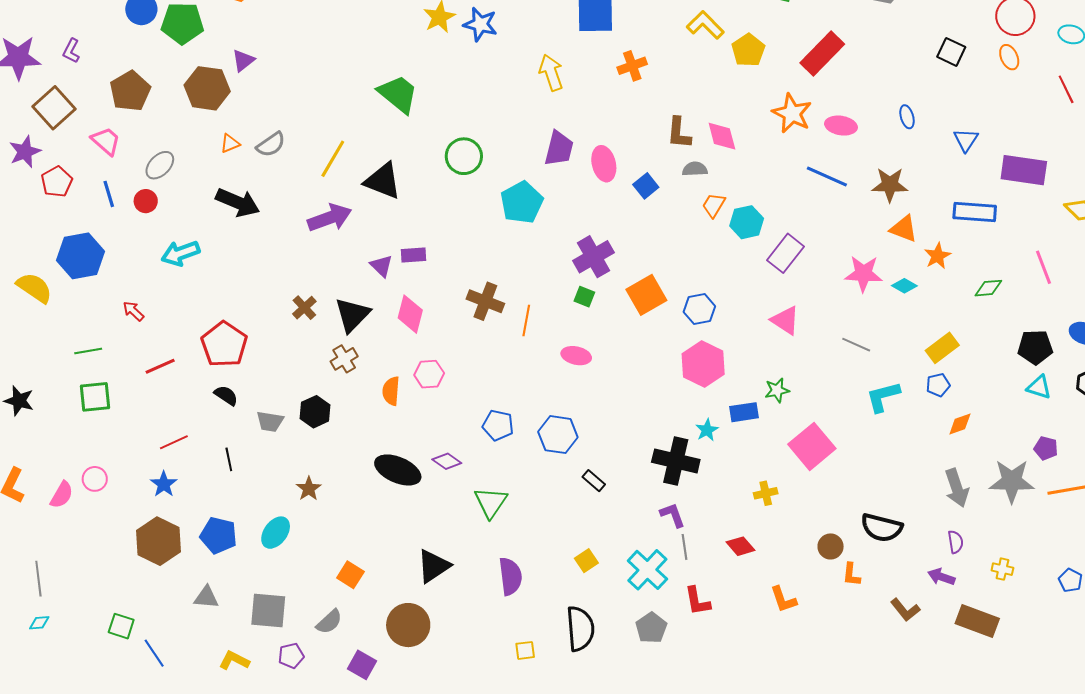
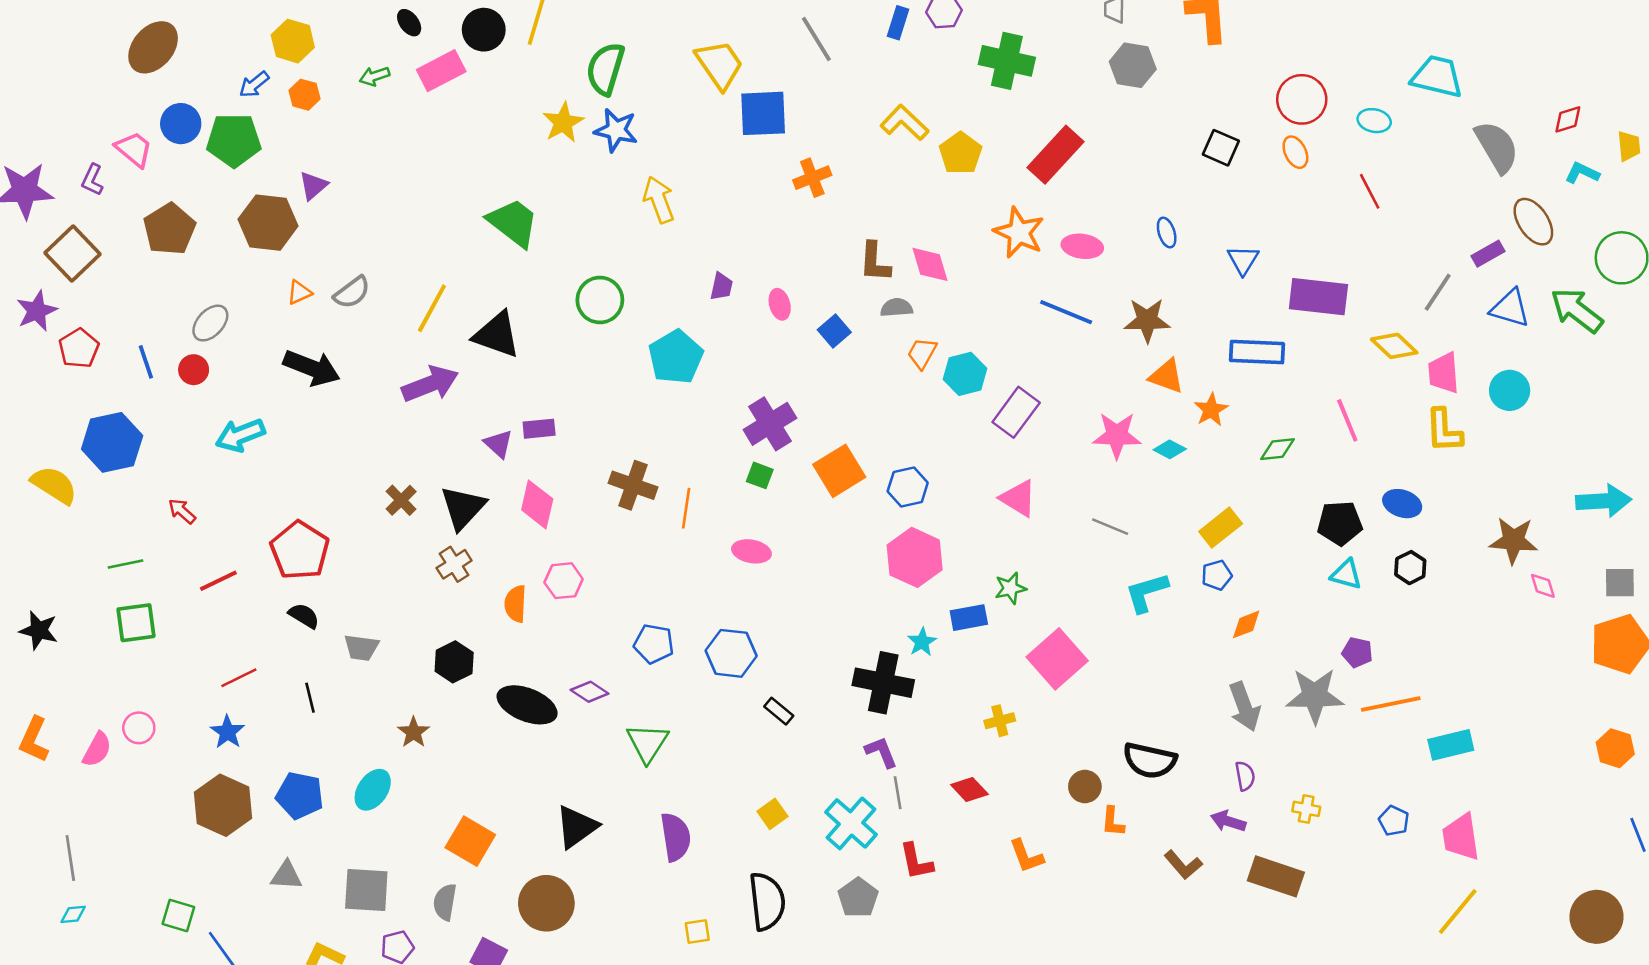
yellow arrow: (551, 73) -> (659, 200), moved
pink trapezoid: (106, 141) -> (134, 149), moved
purple trapezoid: (559, 149) -> (721, 287), size x0.6
pink ellipse: (604, 164) -> (780, 304), size x0.7
black hexagon: (315, 412) -> (454, 662), moved
orange square: (350, 575) -> (470, 841), size x1.4
gray semicircle: (329, 622) -> (445, 902), turned 144

